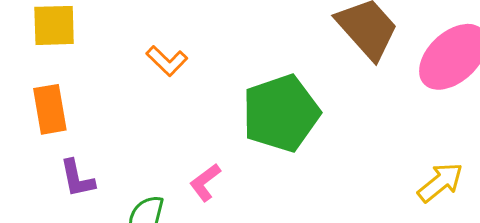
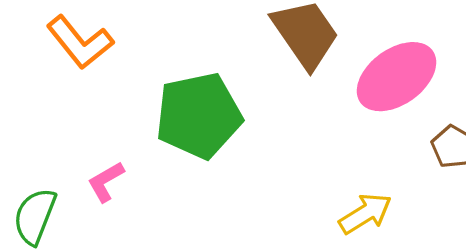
orange L-shape: (167, 61) -> (80, 42), size x1.5

